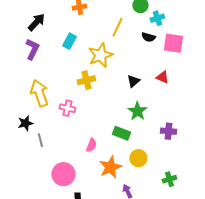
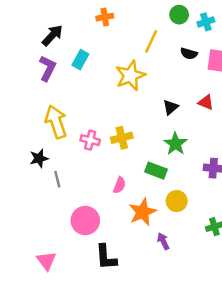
cyan cross: (157, 18) -> (206, 22), moved
cyan rectangle: (69, 41) -> (80, 60), moved
yellow cross: (86, 80) -> (122, 138), moved

